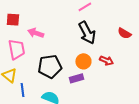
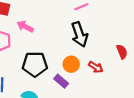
red semicircle: (124, 33) -> (122, 52), moved, turned -152
purple rectangle: (76, 78) -> (61, 81), turned 48

